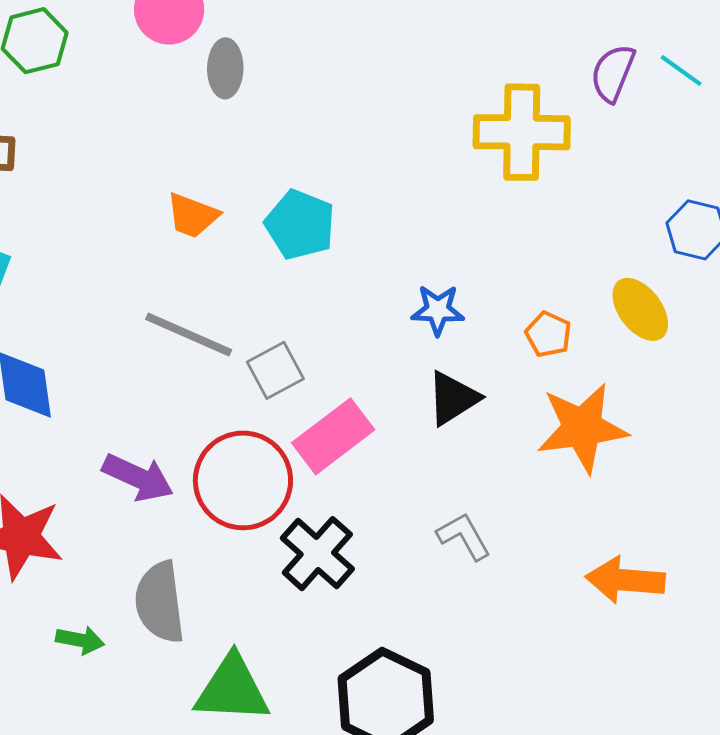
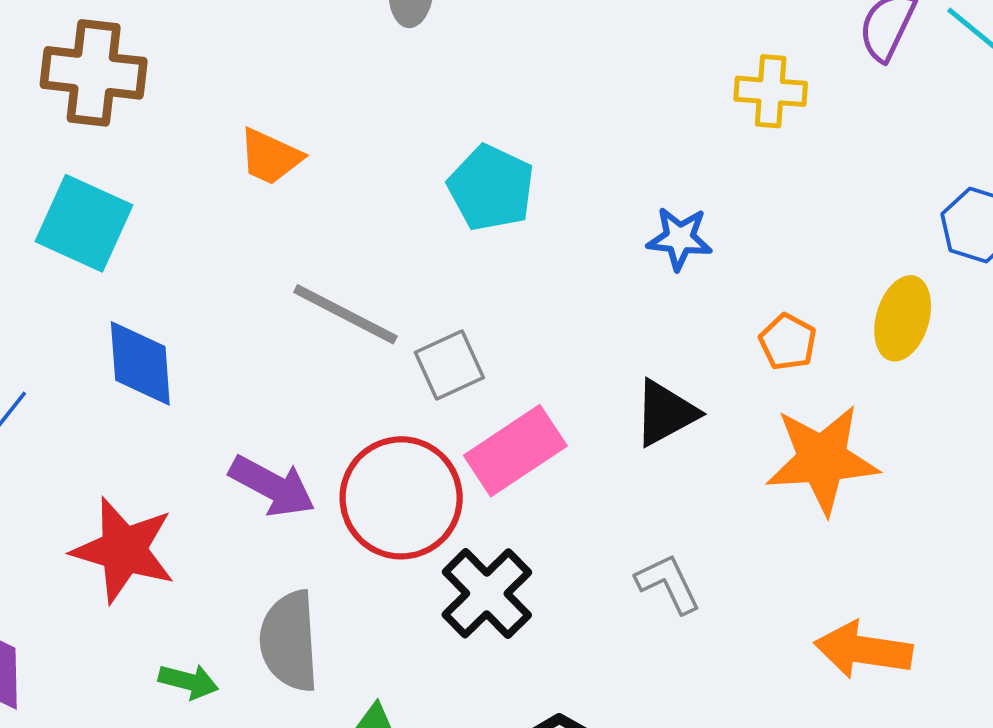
yellow cross: (522, 132) -> (771, 91), size x0.6
orange trapezoid: (192, 216) -> (270, 157), moved
yellow ellipse: (640, 309) -> (903, 318), turned 50
blue star: (438, 310) -> (679, 238), moved

